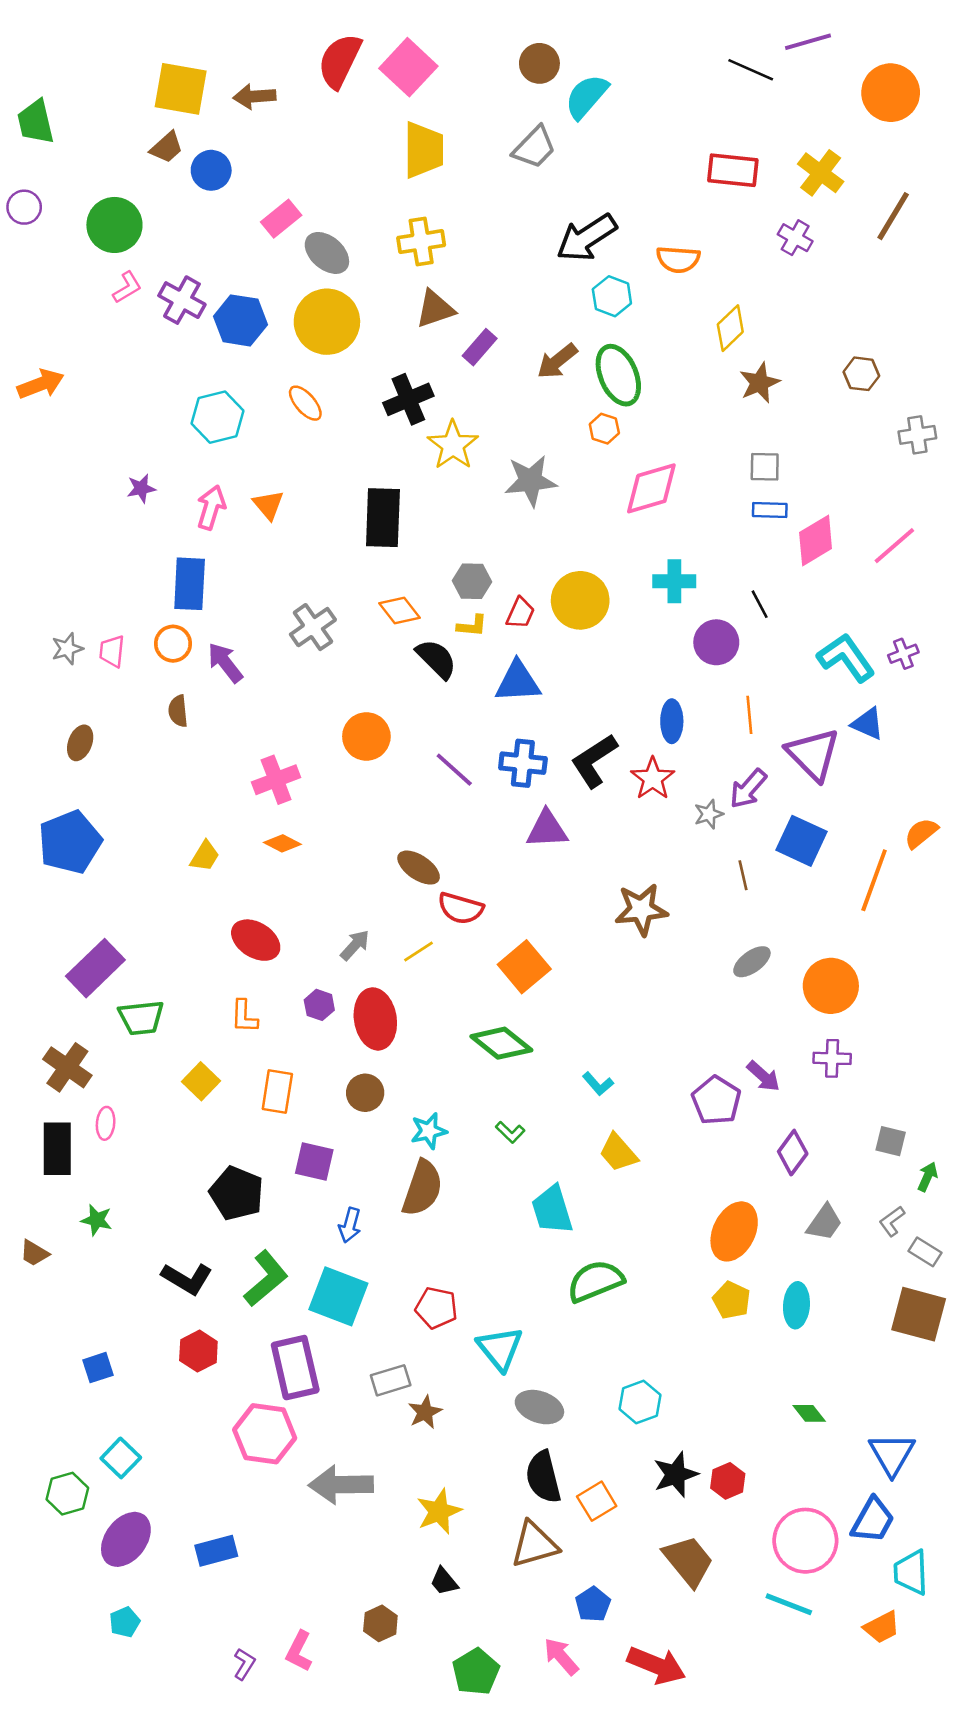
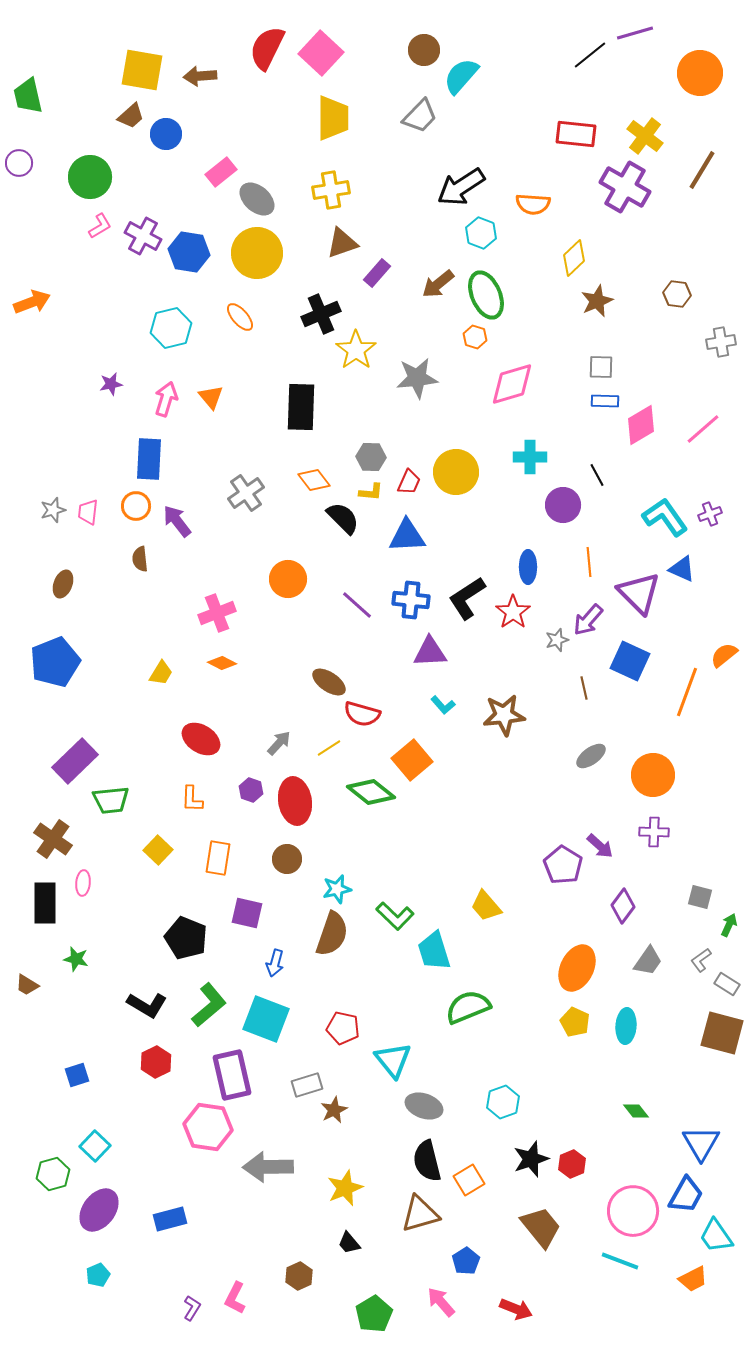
black line: (751, 70) -> (590, 55), turned -63
purple cross: (795, 238) -> (625, 187), size x1.8
green diamond: (501, 1043) -> (371, 792), moved
cyan L-shape: (598, 1084) -> (443, 705), moved
green L-shape: (510, 1132) -> (395, 916), moved, size x1.6
cyan trapezoid: (911, 1572) -> (716, 1236), turned -33
red arrow: (656, 1665) -> (516, 1309), size x0.7

